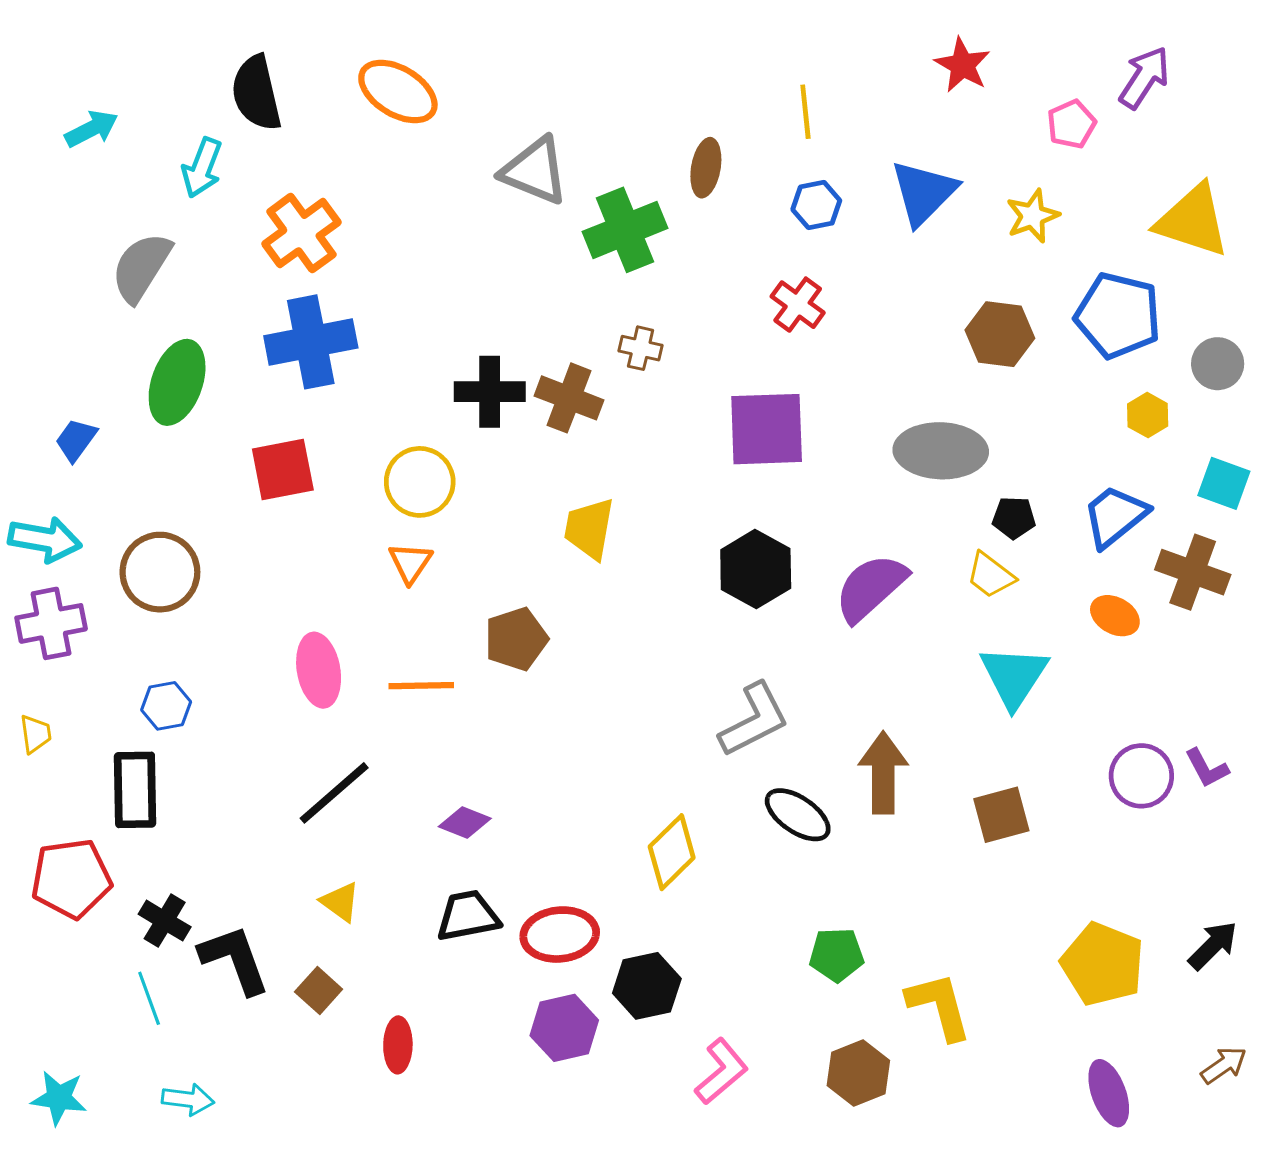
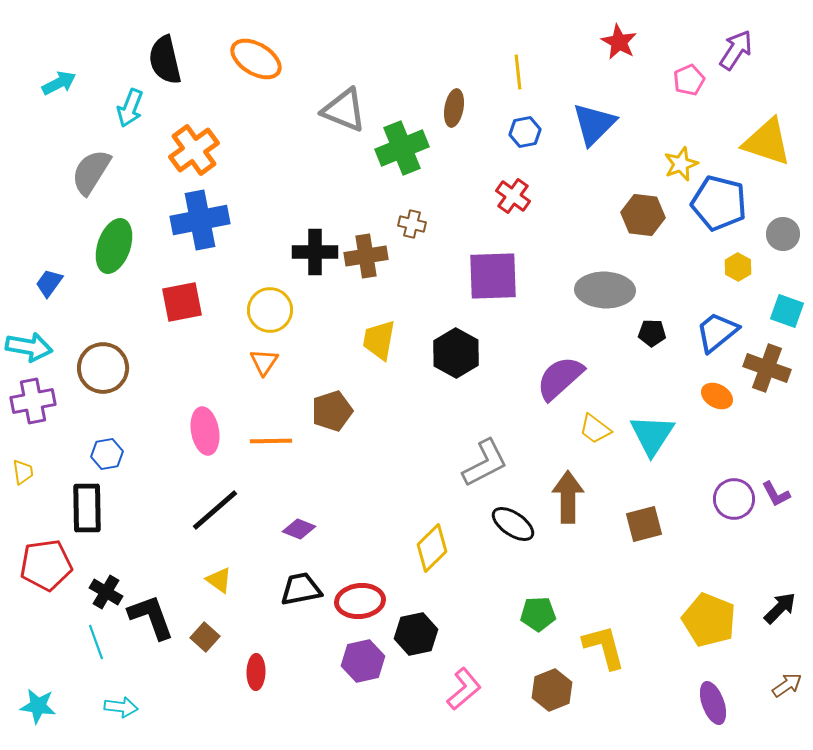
yellow star: (1033, 216) -> (681, 164), moved
brown cross: (569, 398) -> (366, 256), turned -30
black hexagon: (756, 569) -> (456, 353), moved
yellow trapezoid: (991, 575) -> (595, 429), moved

